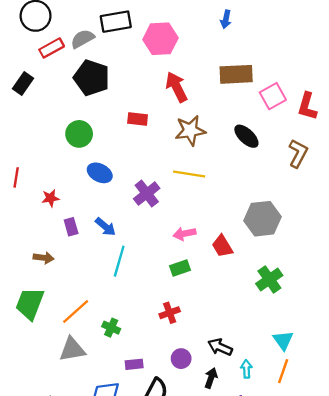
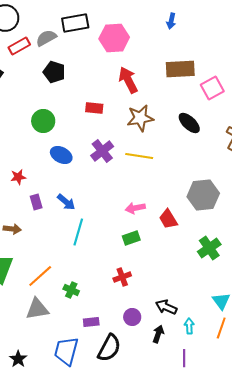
black pentagon: (92, 78) -> (54, 72), size x0.7
purple cross: (147, 194) -> (102, 151), moved

